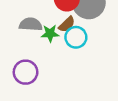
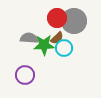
green star: (50, 33) -> (44, 45), size x1.5

